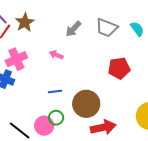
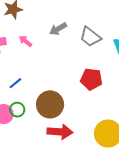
pink arrow: (56, 55) -> (25, 41), moved
blue line: (55, 92) -> (15, 83), moved, turned -48

